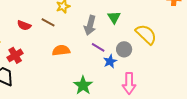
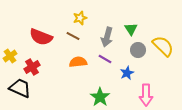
brown line: (48, 22) -> (73, 36), moved
red semicircle: (24, 25) -> (41, 37), size x1.6
purple line: (98, 47) -> (105, 59), moved
gray circle: (124, 49) -> (138, 50), moved

